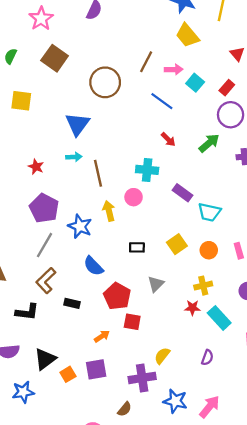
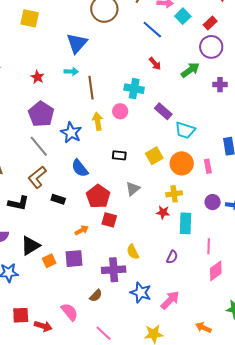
gray line: (44, 245) -> (39, 146), turned -75
orange circle: (209, 250) -> (182, 163), size x1.5
cyan rectangle: (219, 318) -> (186, 223), turned 40
yellow semicircle: (162, 356) -> (133, 252), turned -70

